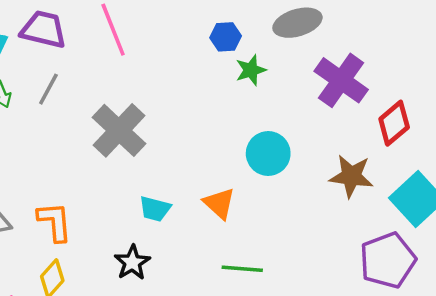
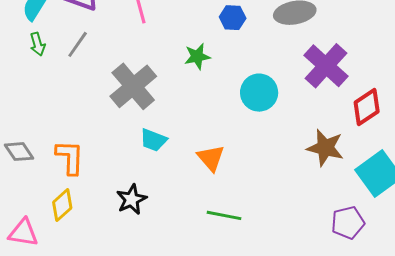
green star: (251, 70) -> (197, 56), moved
cyan circle: (268, 153) -> (259, 93), moved
cyan trapezoid: (155, 209) -> (153, 140), moved
purple pentagon: (388, 260) -> (348, 223), size x0.7

